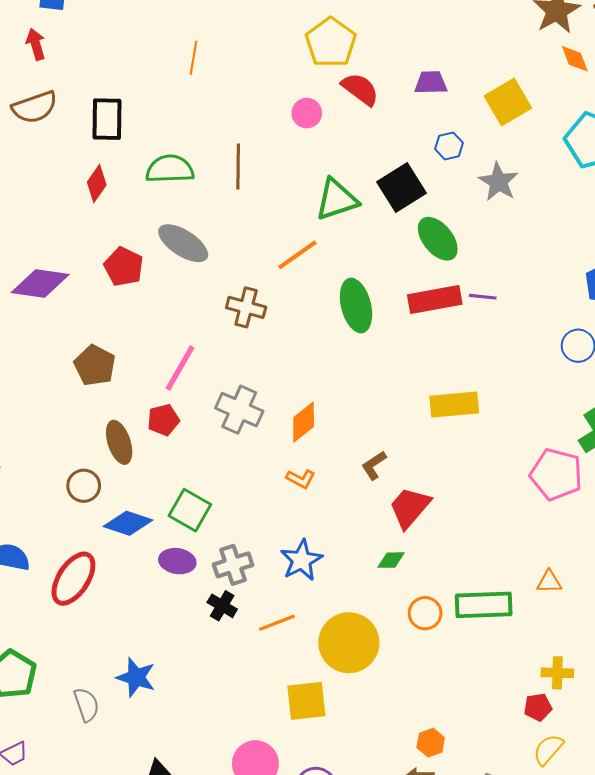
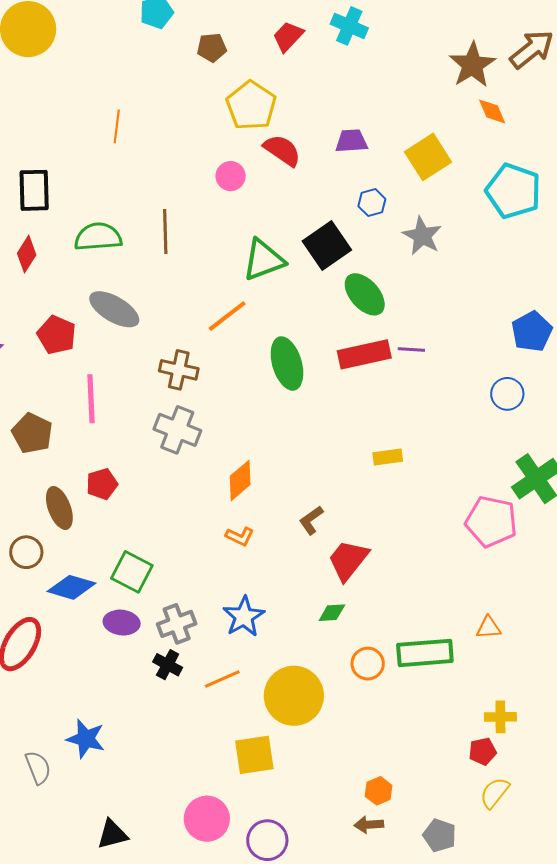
pink line: (180, 368) -> (91, 399), moved, turned -30
yellow rectangle: (454, 405) -> (388, 457), size x0.6
gray cross: (239, 410) -> (177, 430), moved

